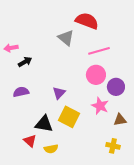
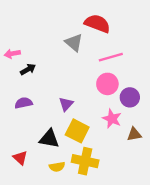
red triangle: (30, 141) -> (20, 158), moved
yellow cross: (113, 146) -> (85, 161), moved, size x1.6

